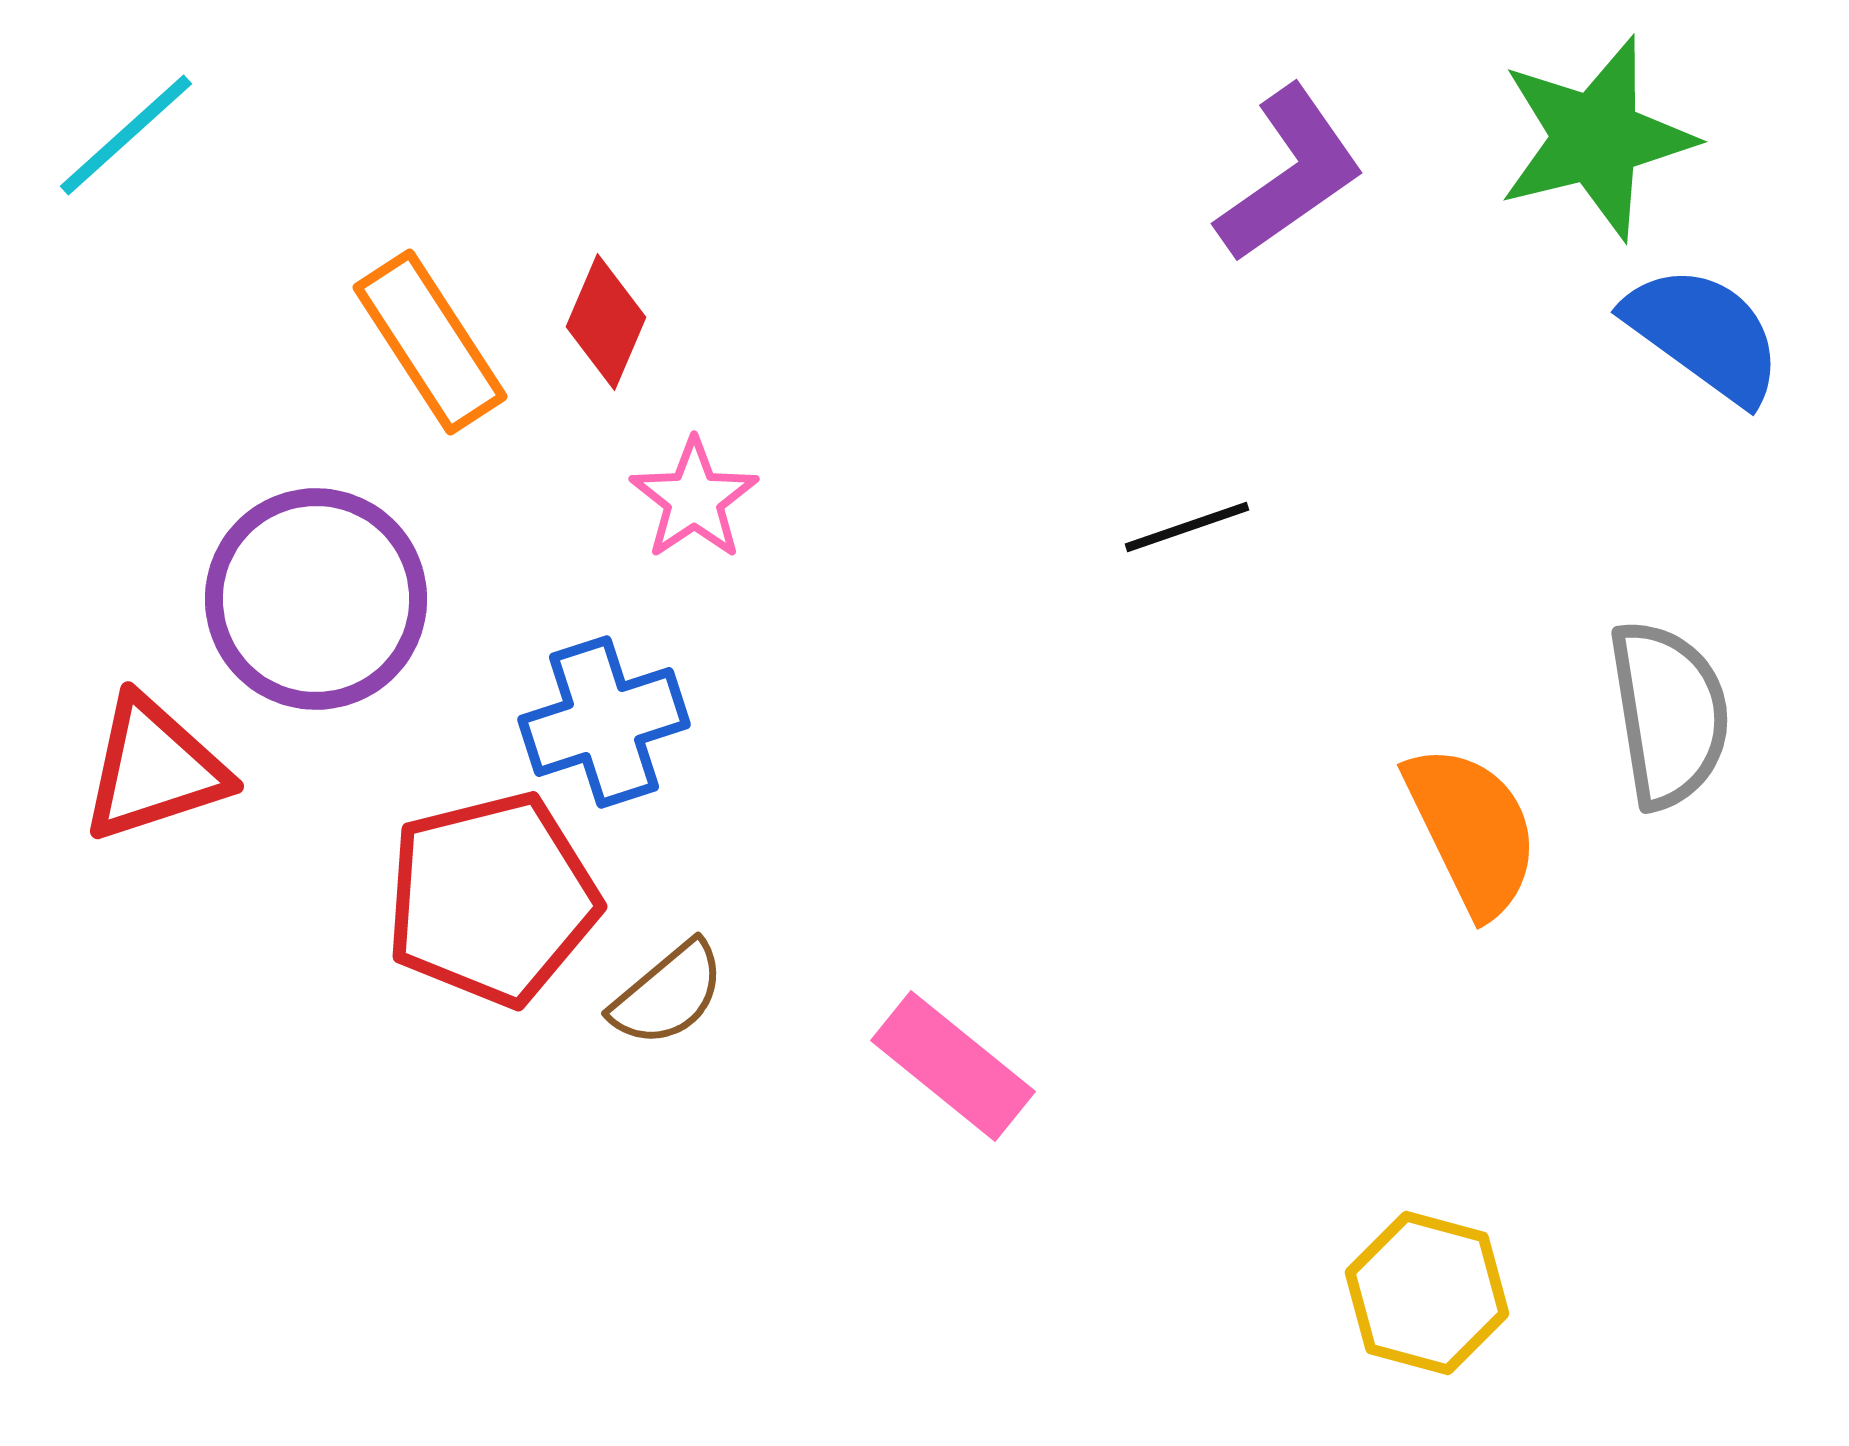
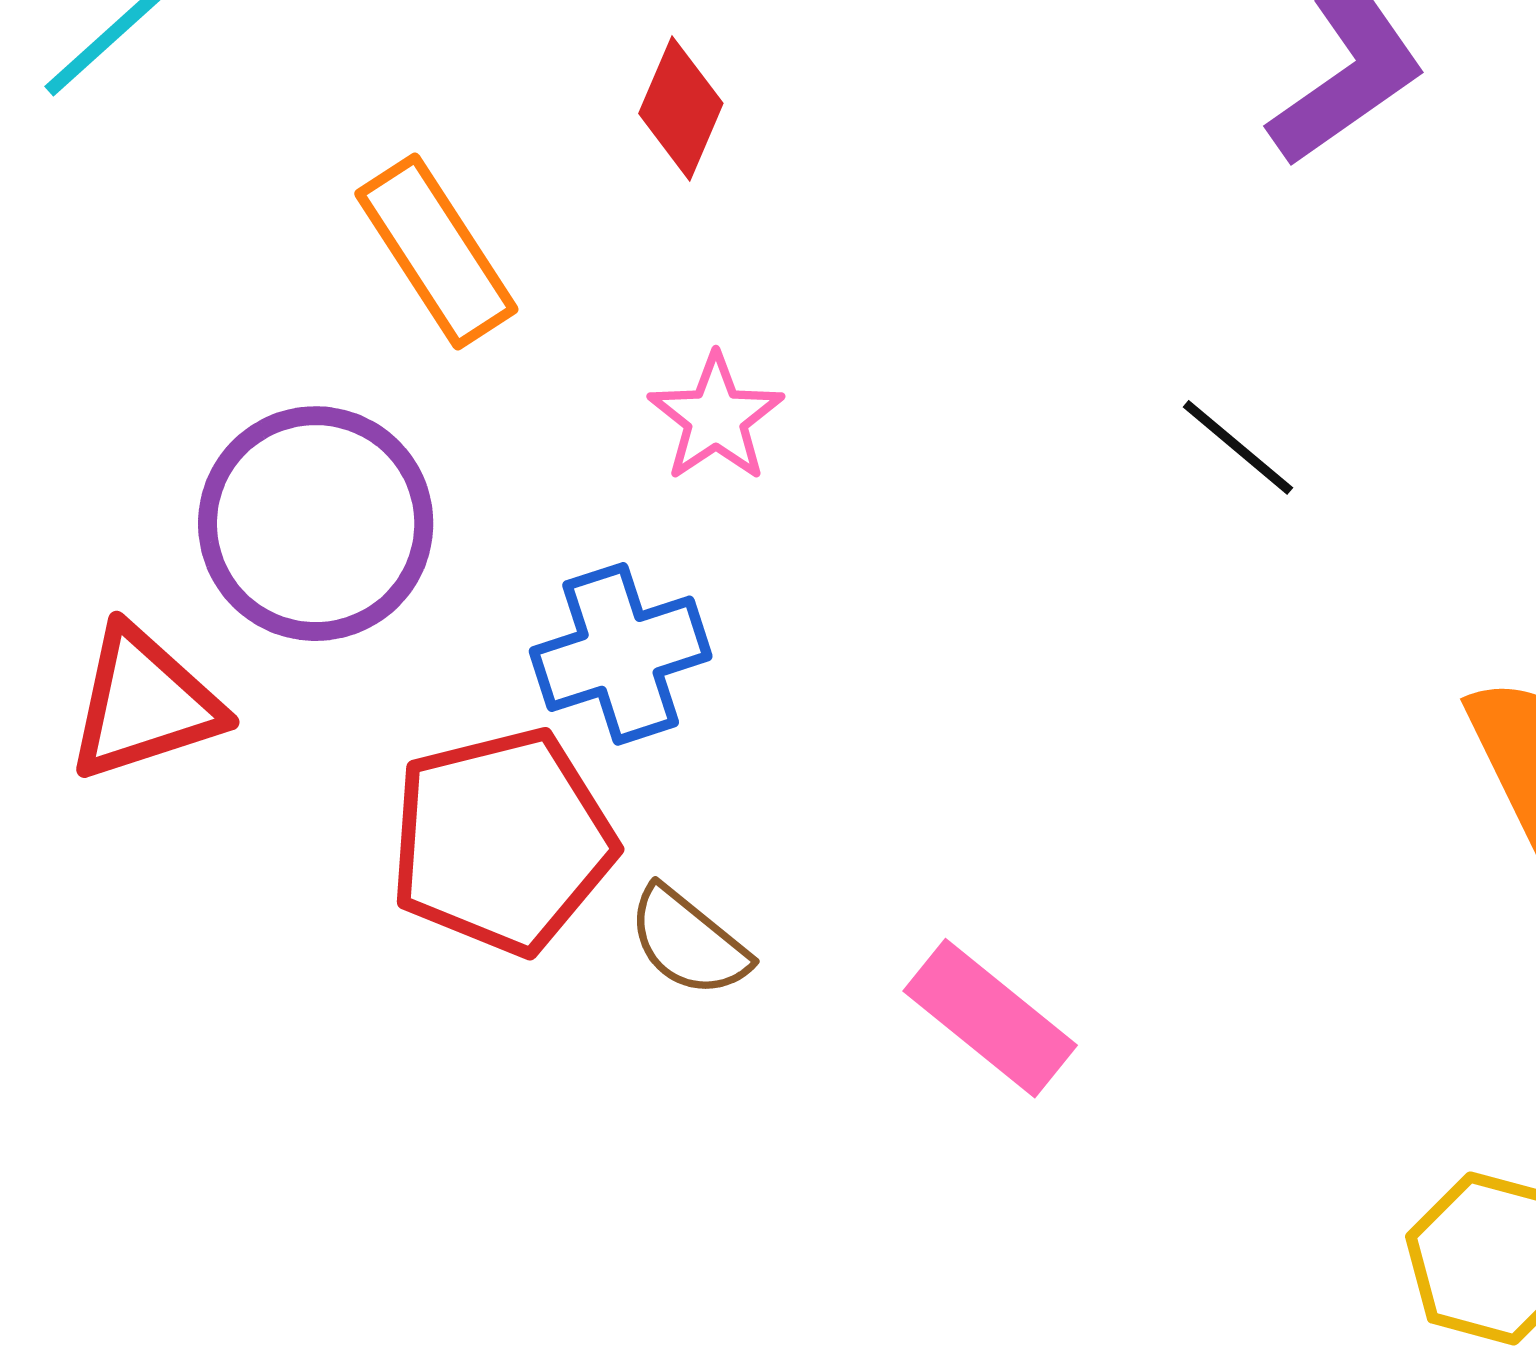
red diamond: (606, 322) -> (681, 108), moved
black line: (1187, 527) -> (1238, 447), turned 59
brown semicircle: (668, 994) -> (688, 942), turned 79

